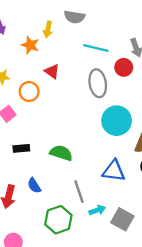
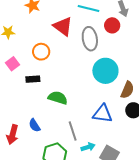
red triangle: (52, 71) -> (63, 26), moved, size x1.5
orange circle: (29, 92) -> (41, 52), moved
black rectangle: (21, 148) -> (33, 79), moved

